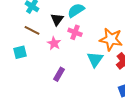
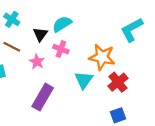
purple rectangle: (59, 74) -> (43, 97), size x1.6

